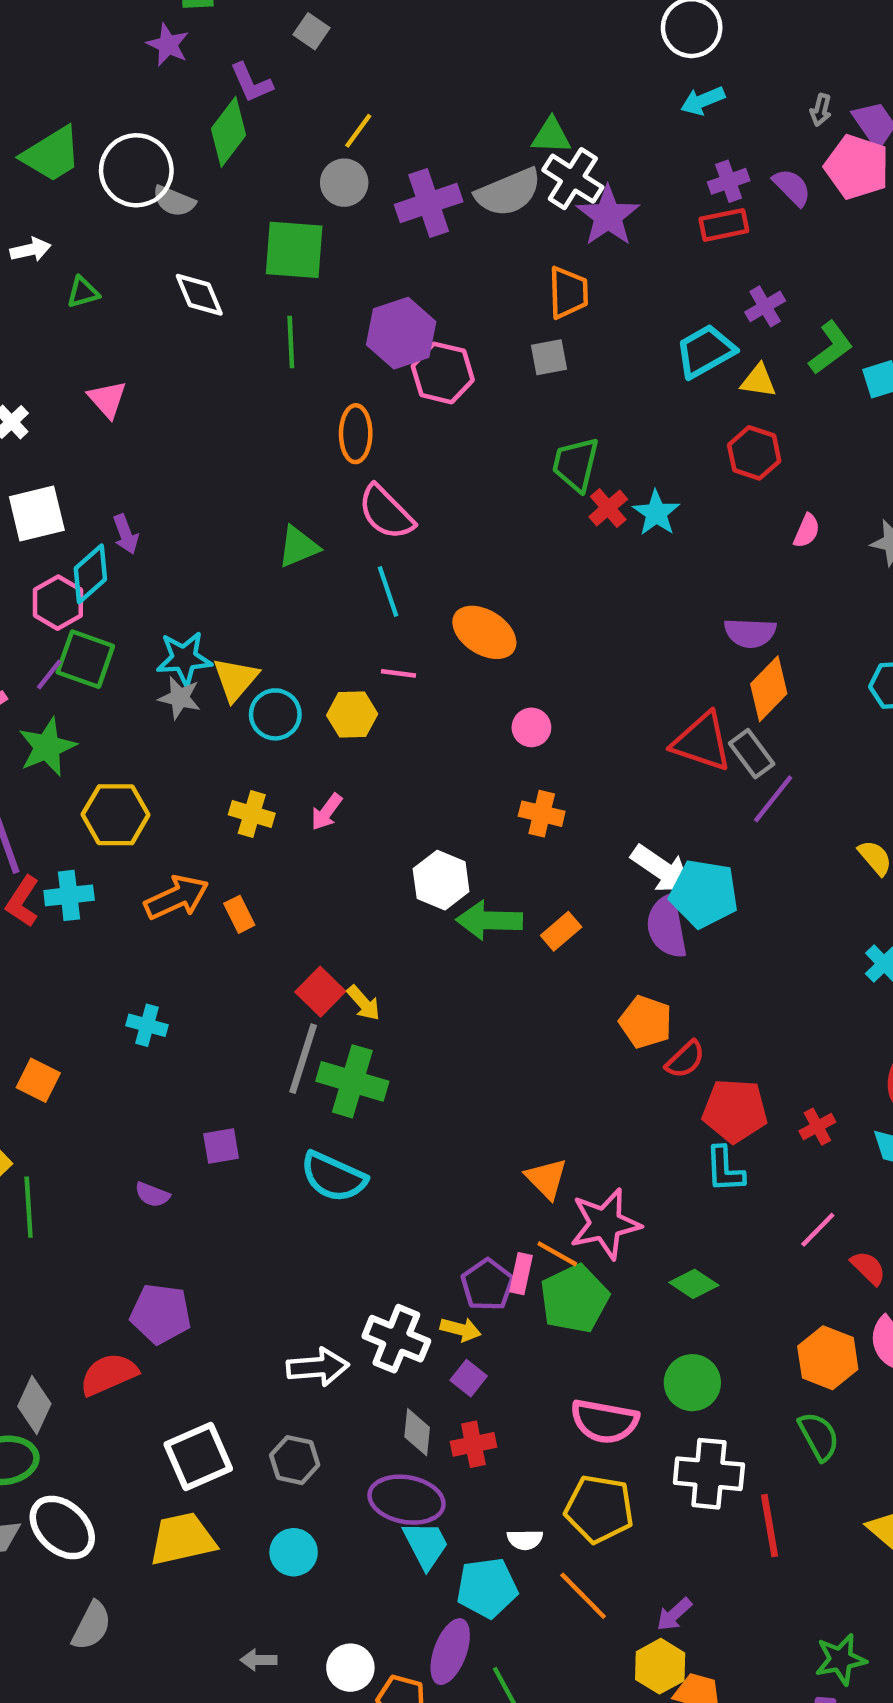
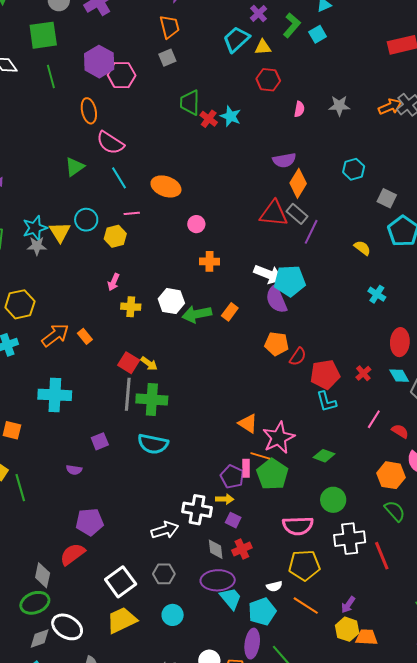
cyan circle: (275, 714) -> (86, 220), moved
yellow cross: (252, 814) -> (131, 307), moved
cyan cross: (147, 1025) -> (55, 395), size x1.8

